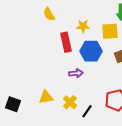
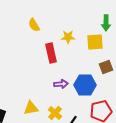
blue hexagon: (91, 51) -> (85, 85), moved

